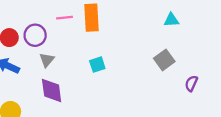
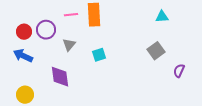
gray triangle: (47, 60) -> (69, 45), moved

